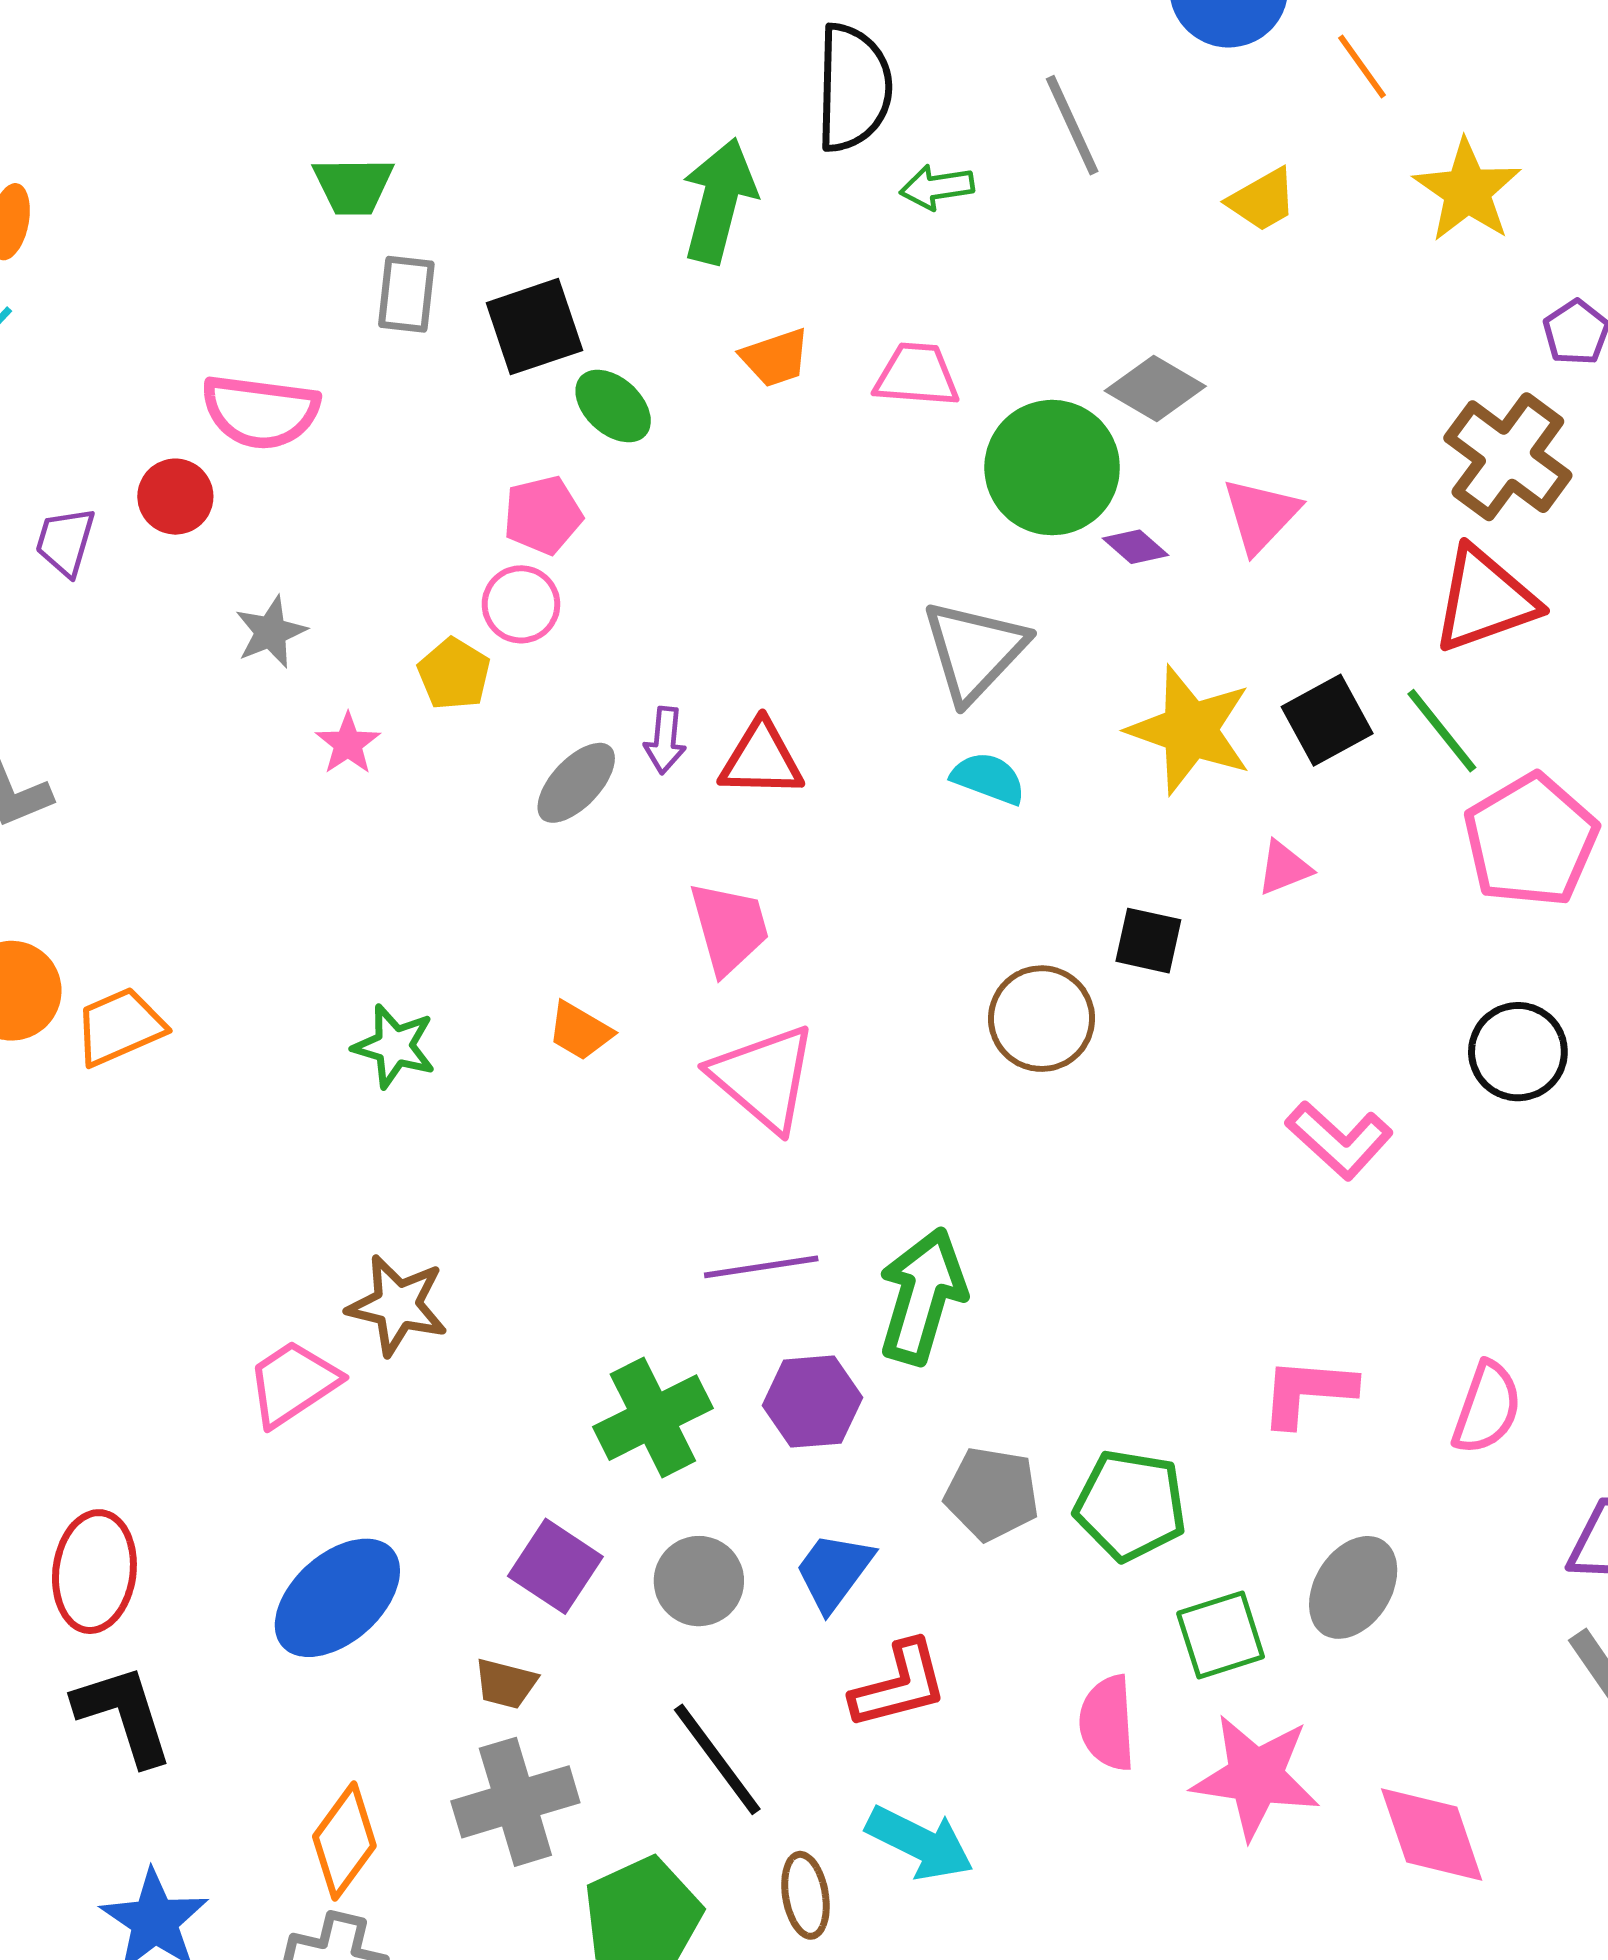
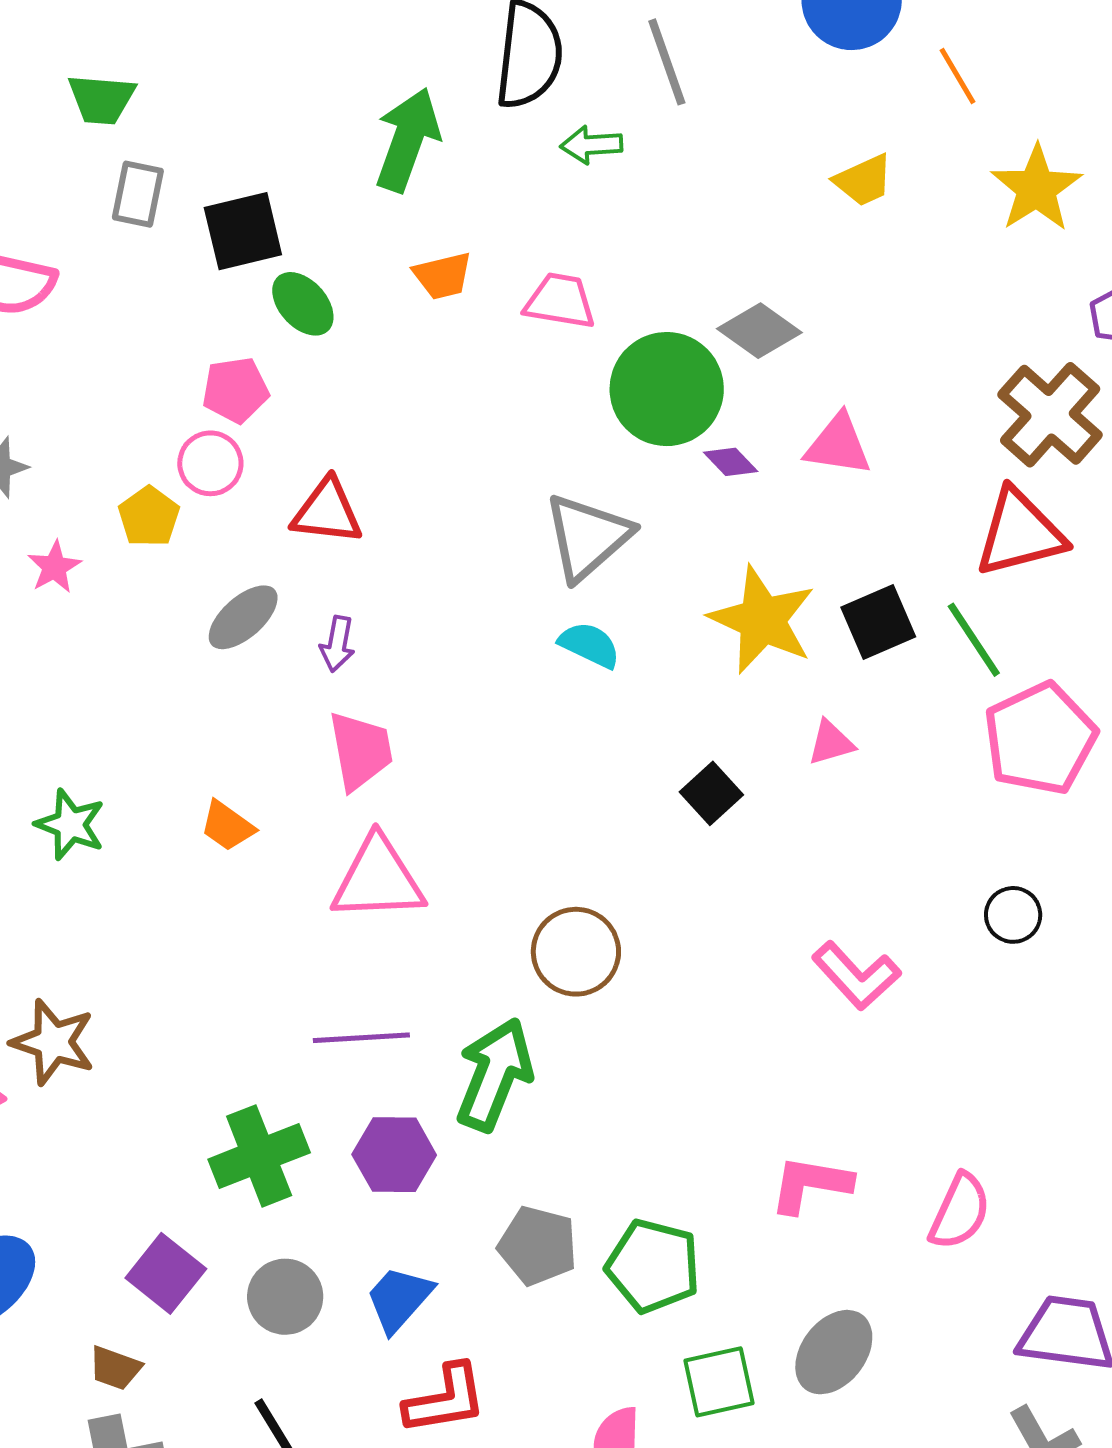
gray line: (1072, 125) -> (667, 62), moved
pink triangle: (1261, 515) -> (838, 445), turned 50
purple arrow: (665, 740) -> (337, 644), moved
red triangle: (761, 759) -> (327, 512), moved
black square: (1148, 941) -> (711, 793), turned 30
brown circle: (1042, 1019) -> (576, 952), moved
black circle: (1518, 1052) -> (1013, 915), size x0.7
pink triangle: (764, 1078) -> (378, 879), turned -48

